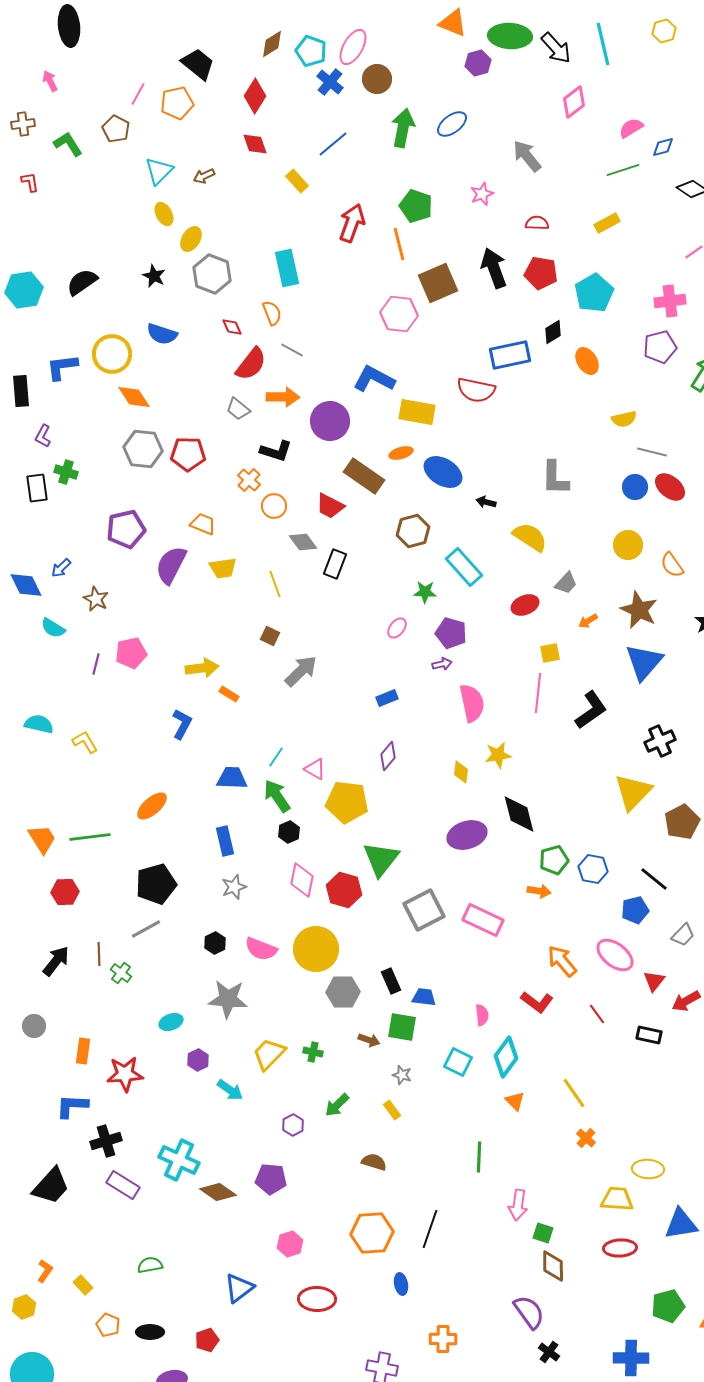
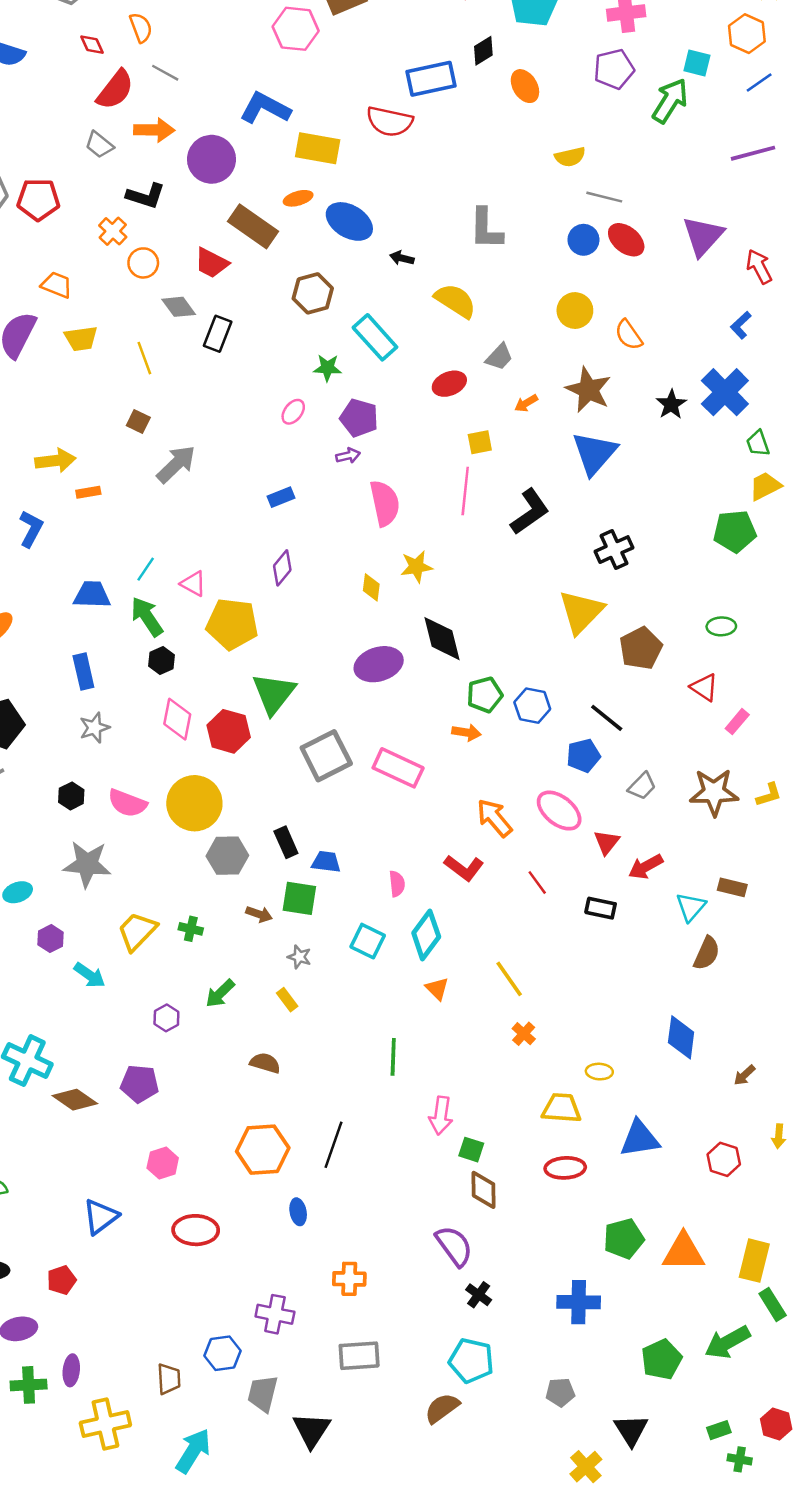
orange rectangle: (229, 694) -> (88, 492), turned -42
yellow ellipse: (648, 1169) -> (599, 1072), size x0.7

